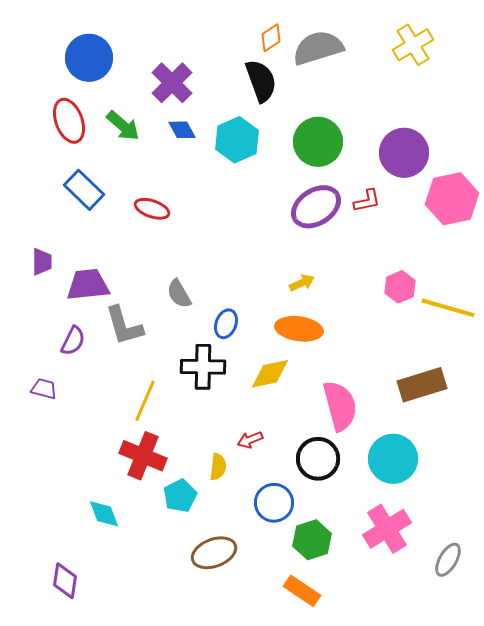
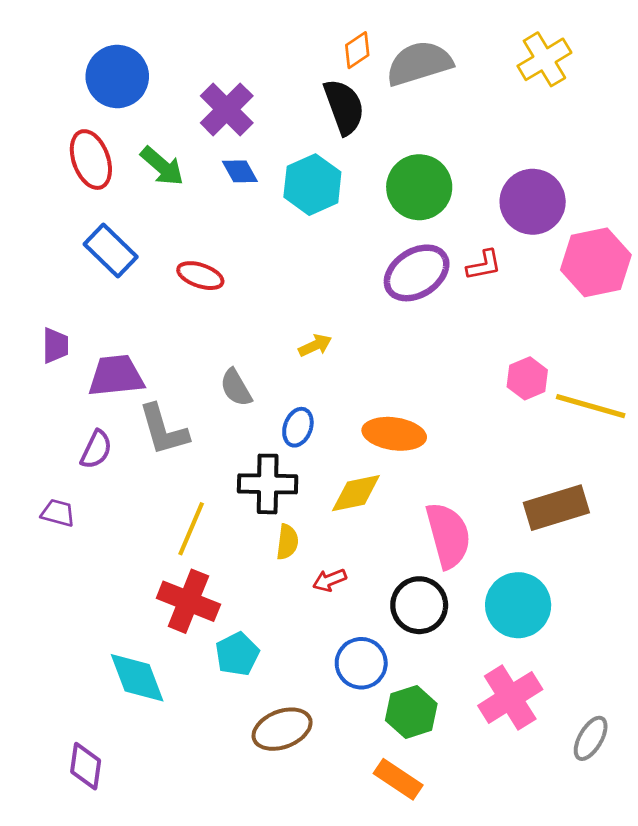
yellow arrow: (302, 283) -> (315, 345), moved
yellow semicircle: (218, 467) -> (287, 542), moved
cyan diamond: (104, 514) -> (137, 678), size x1.4

